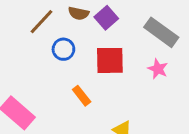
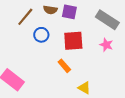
purple square: (106, 18) -> (69, 12), turned -35
orange rectangle: (82, 96) -> (64, 66), moved

